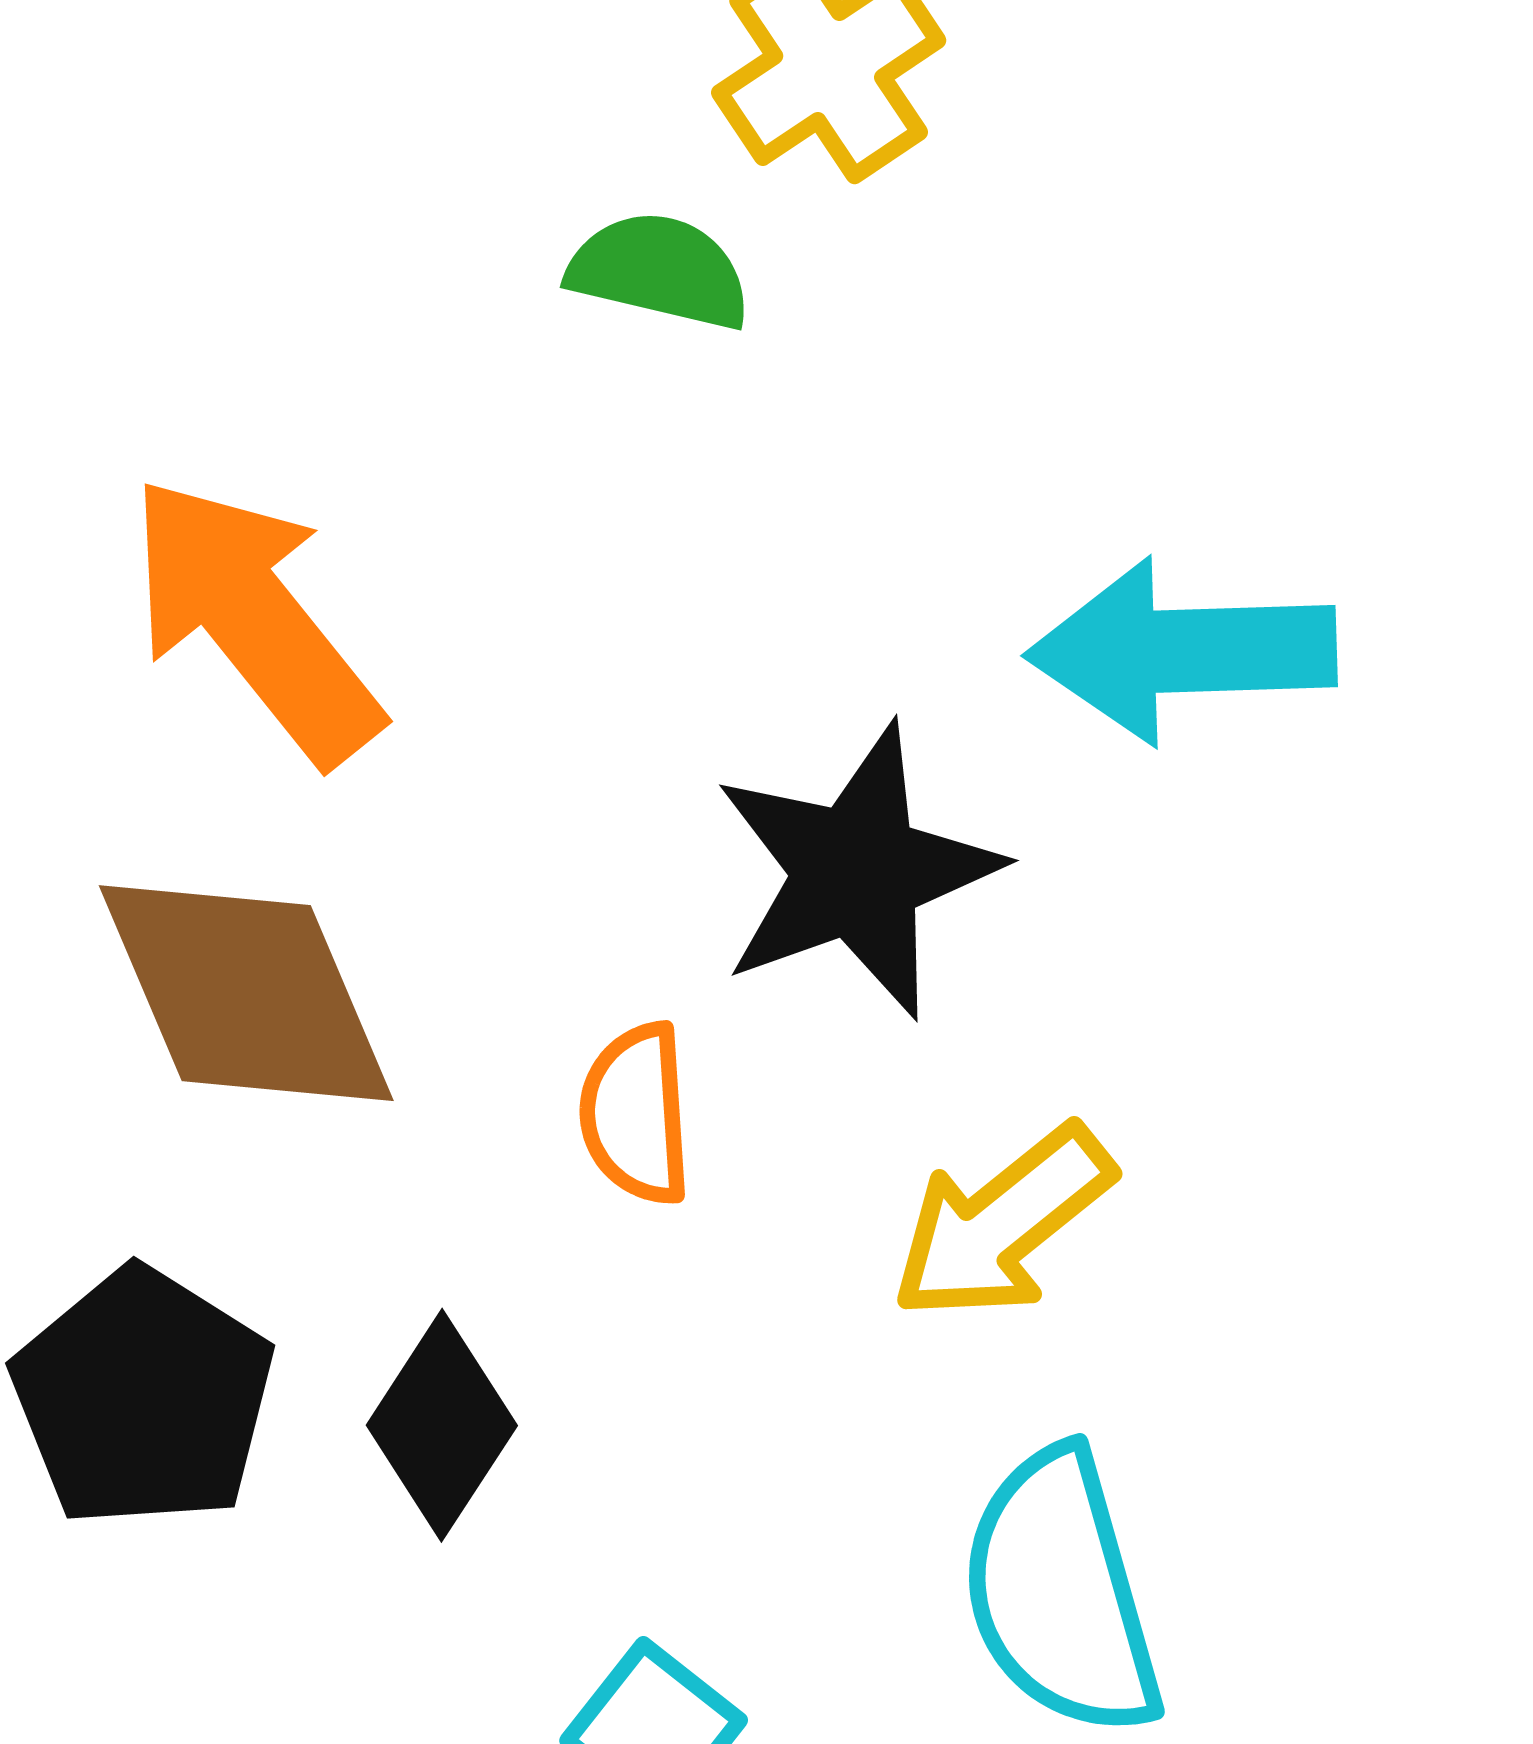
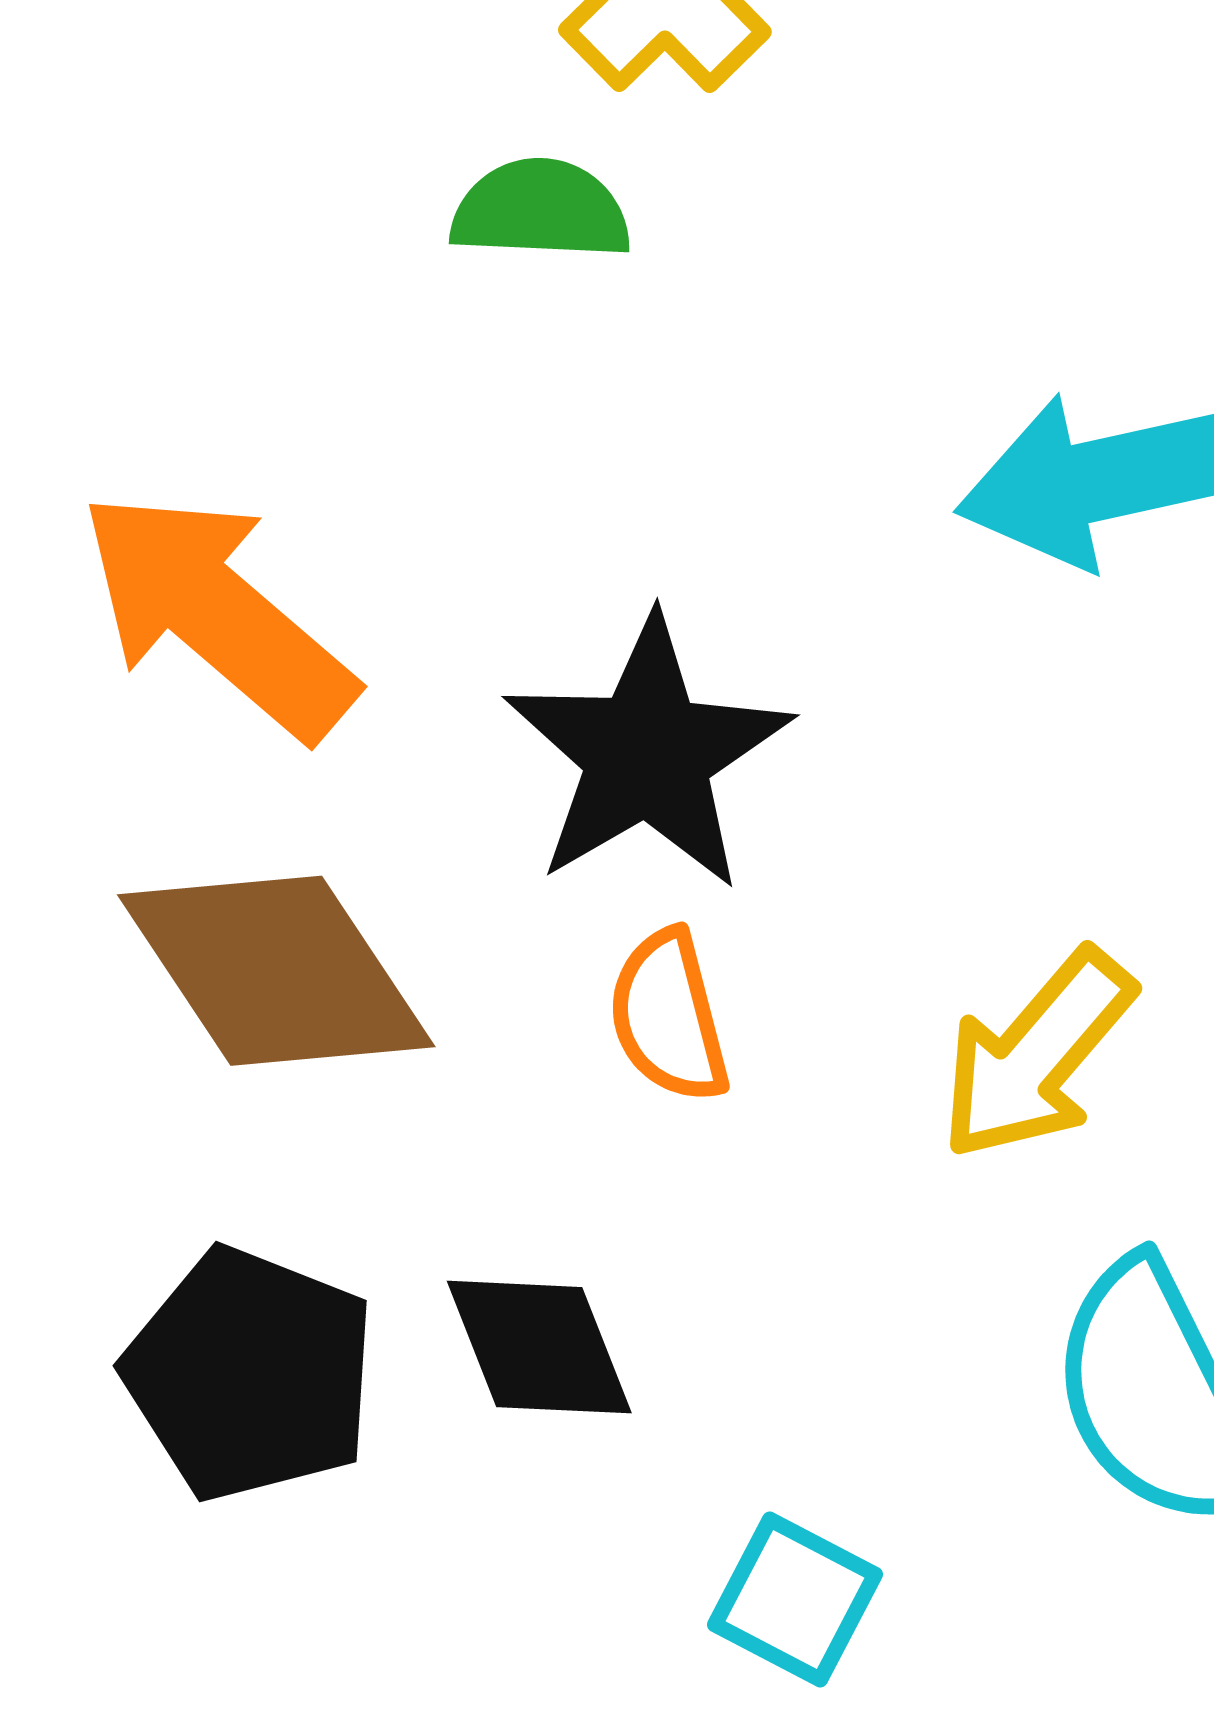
black star: (857, 871) -> (648, 754), moved
black diamond: (442, 1425) -> (539, 1347), turned -44

